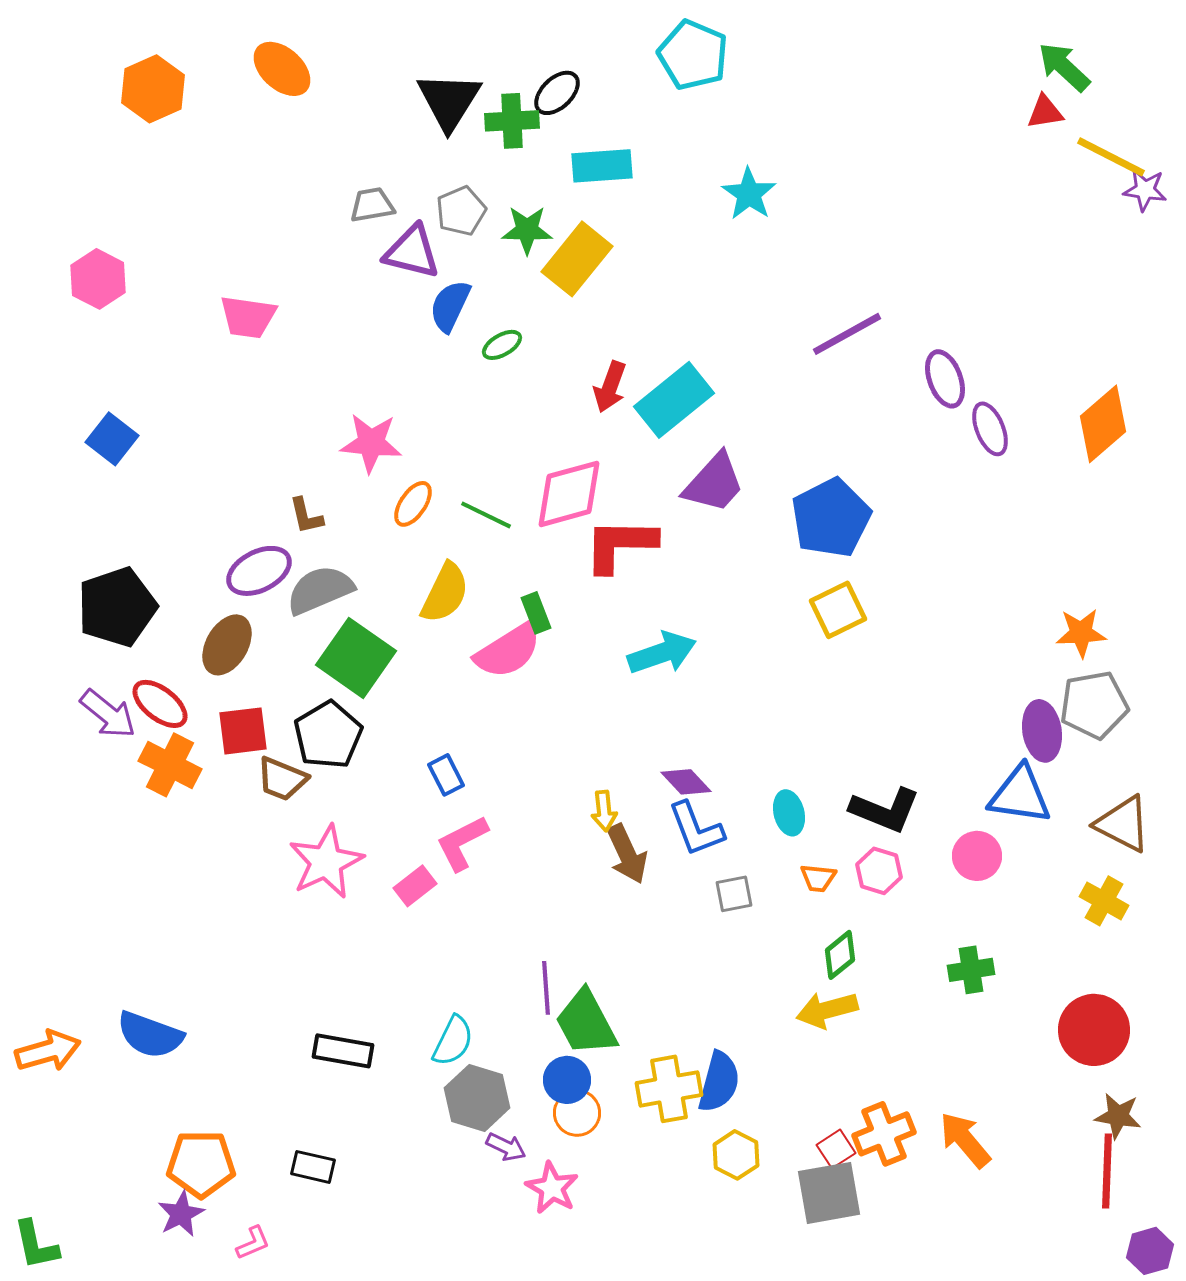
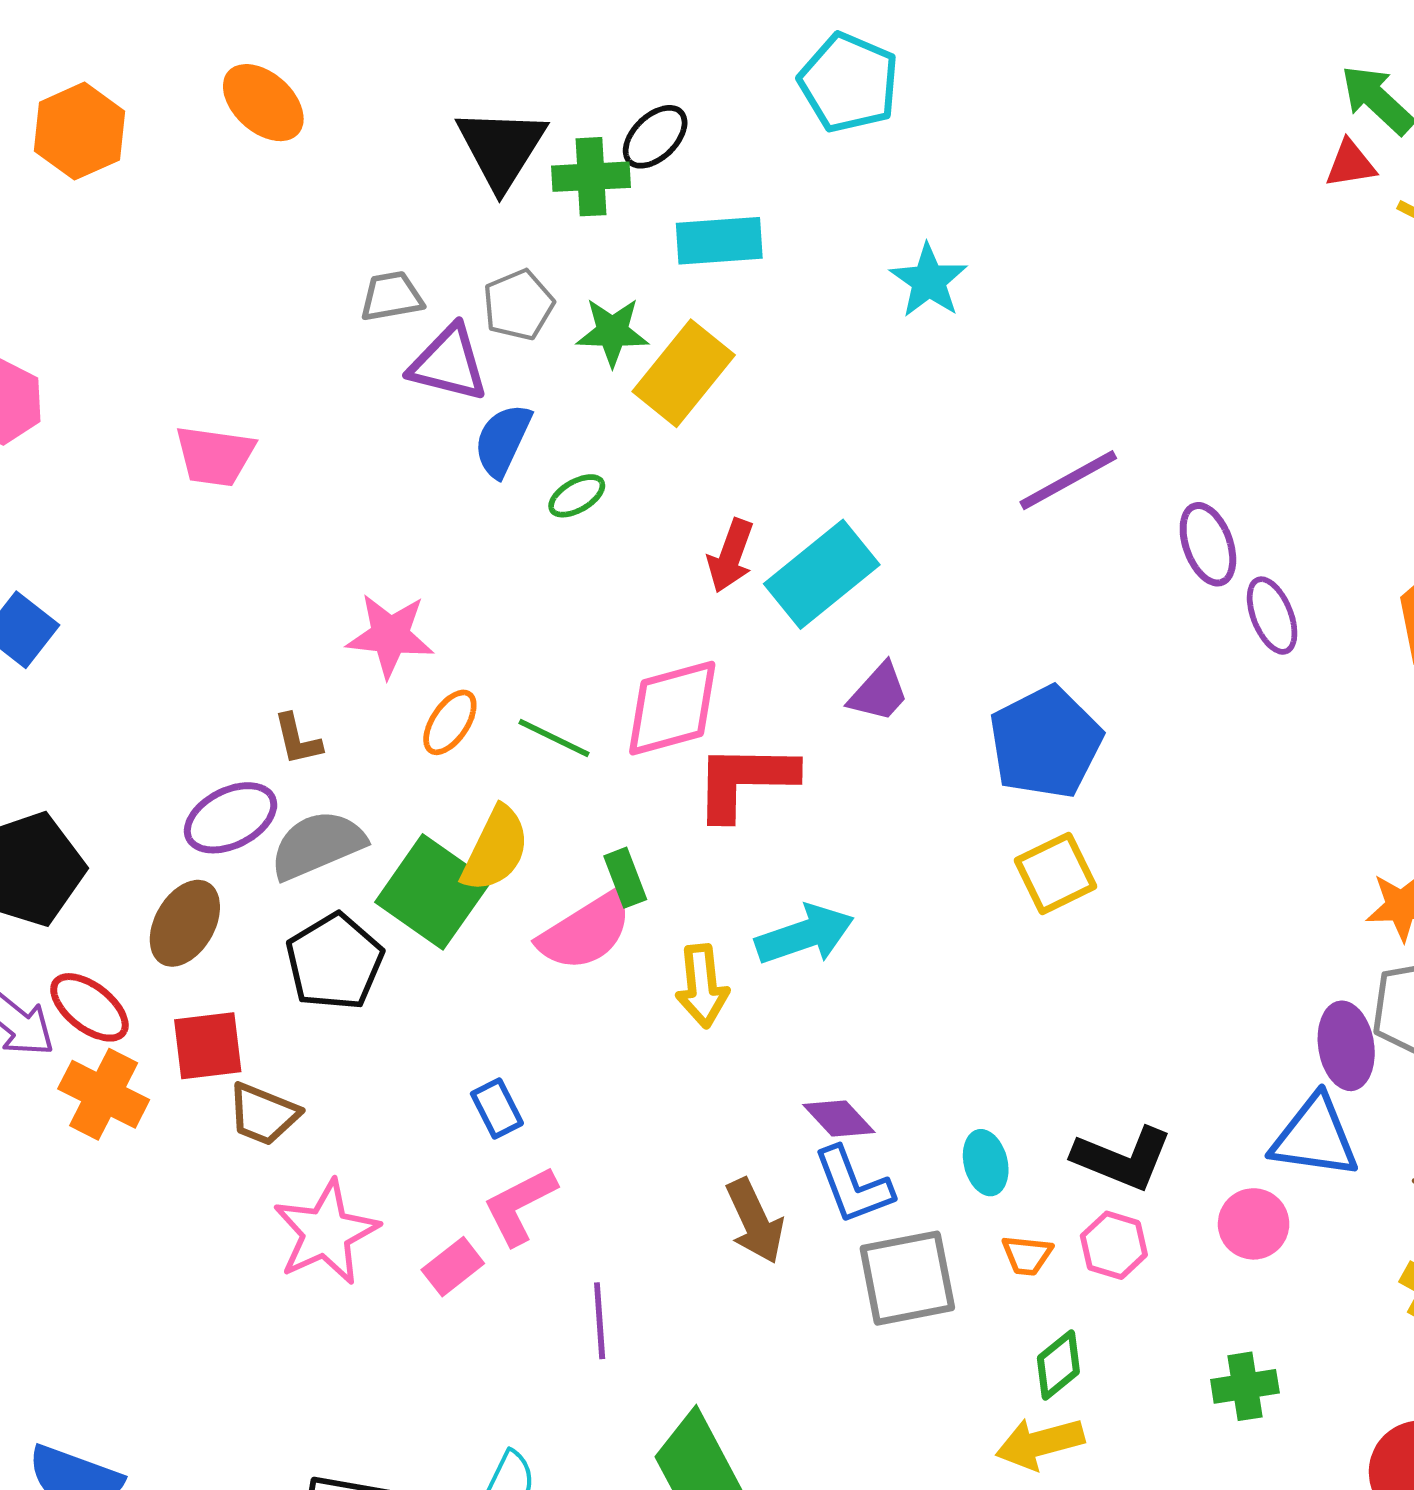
purple trapezoid: (714, 483) -> (879, 692), size x0.7
green square: (356, 658) -> (433, 892), moved
black pentagon: (328, 735) -> (335, 962), moved
yellow arrow: (604, 811) -> (702, 986), moved, size x1.4
gray square: (734, 894) -> (907, 1278), size x1.8
purple line: (546, 988) -> (600, 1321), moved

